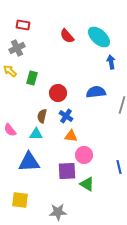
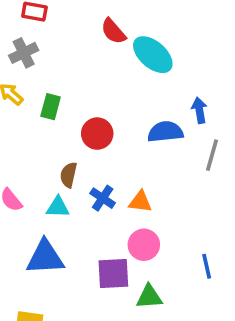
cyan ellipse: (99, 37) -> (153, 55), moved
blue arrow: (111, 62) -> (199, 110), moved
blue cross: (66, 116) -> (103, 198), moved
orange triangle: (71, 136) -> (140, 202), moved
green triangle: (87, 184) -> (149, 297), turned -35

